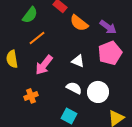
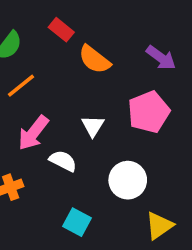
purple arrow: (108, 27) -> (161, 58), moved
white triangle: (78, 61) -> (93, 126), turned 40
white semicircle: (74, 88) -> (63, 161), moved

